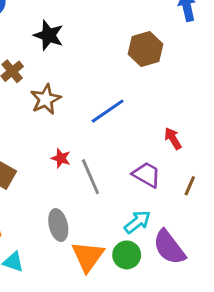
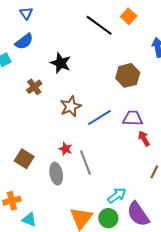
brown star: (46, 99) -> (71, 106), moved
purple trapezoid: (147, 175) -> (133, 118), moved, turned -30
gray ellipse: (58, 225) -> (56, 174), moved

